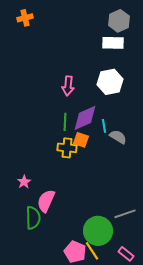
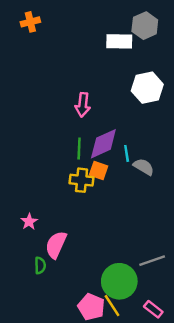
white rectangle: (113, 43) -> (119, 41), moved
white hexagon: (110, 82) -> (147, 88), moved
green semicircle: (33, 218) -> (40, 265), size x0.6

